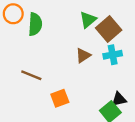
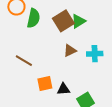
brown square: (109, 29) -> (63, 21), moved
black triangle: (119, 99) -> (63, 89), moved

